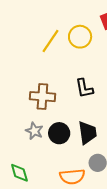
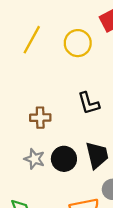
yellow line: (50, 41) -> (32, 40), moved
brown cross: (42, 97) -> (40, 118), size x0.7

